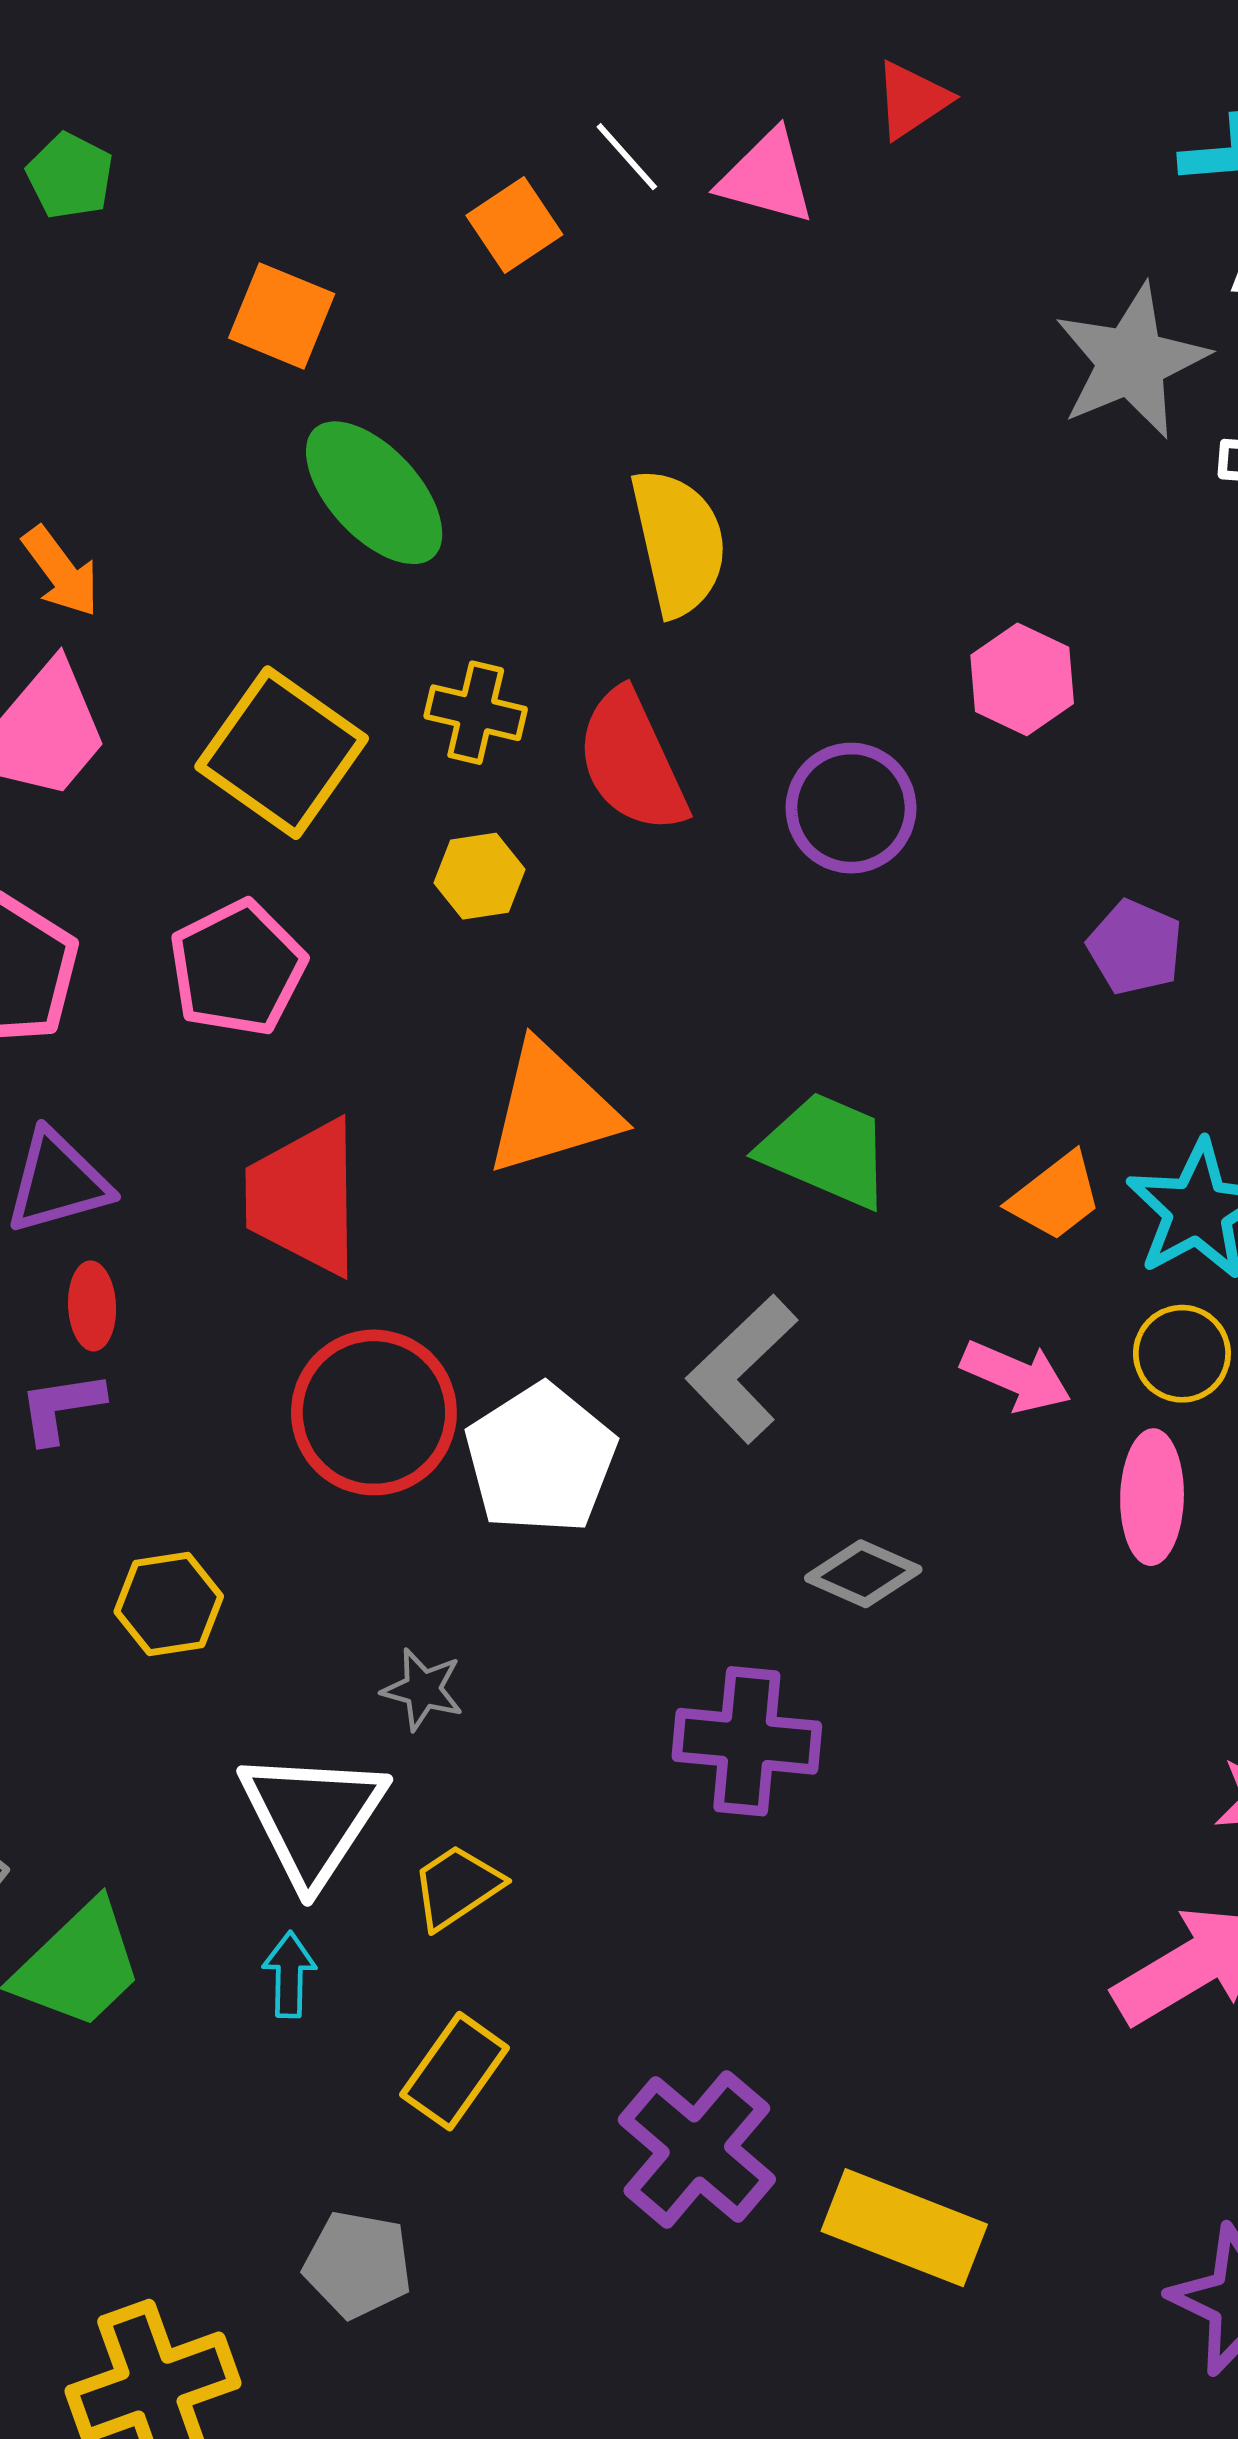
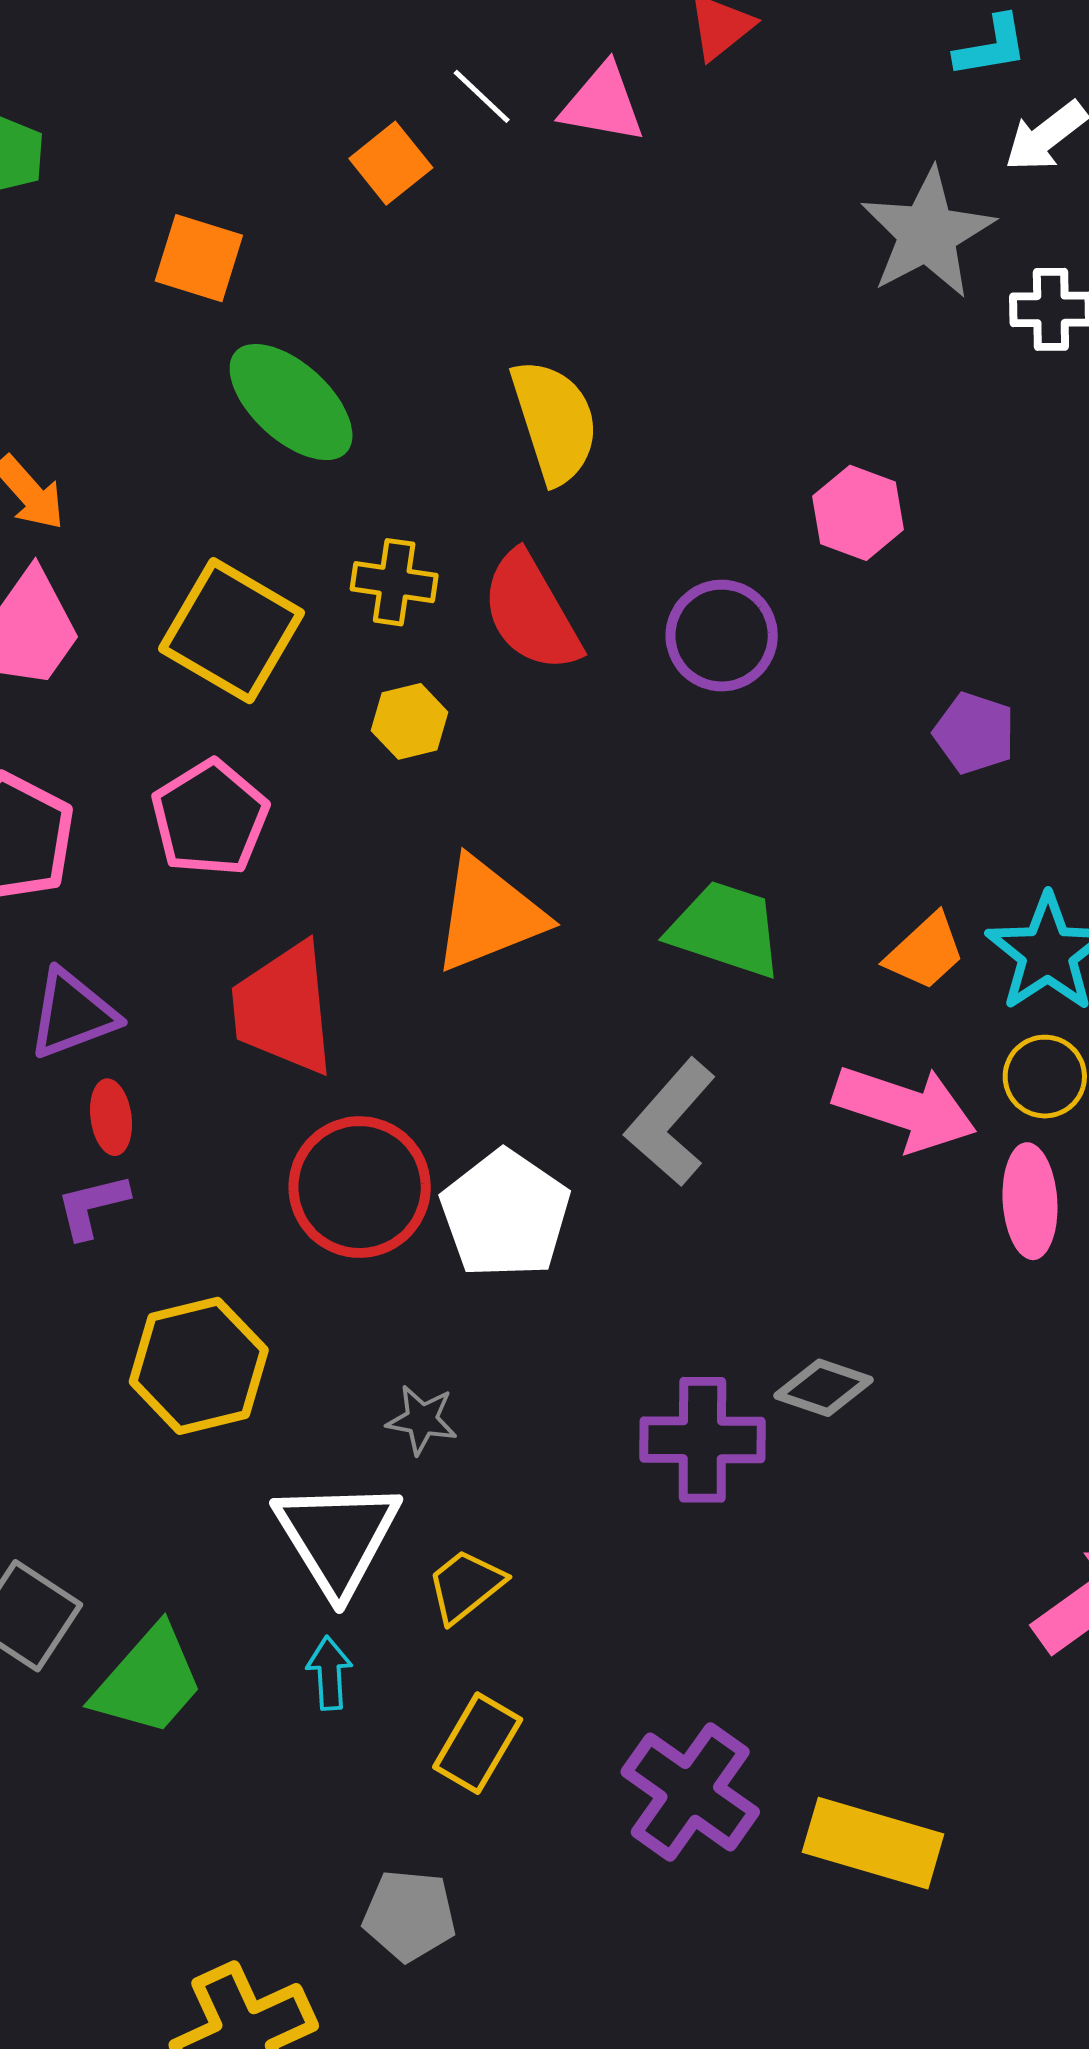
pink arrow: (1016, 1376) -> (905, 1108), size x1.5
gray diamond: (863, 1574) -> (824, 1388), moved
yellow hexagon: (169, 1604) -> (199, 1366), size x1.5

